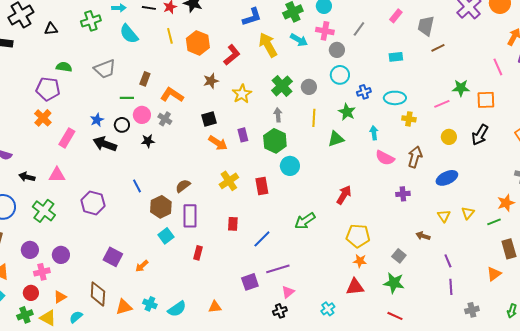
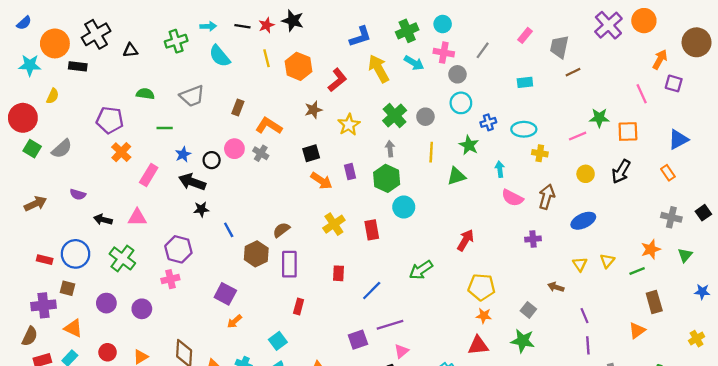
purple pentagon: (48, 89) -> (110, 120), moved
green line: (127, 98) -> (165, 128), moved
black star: (148, 141) -> (201, 209), moved
cyan square: (166, 236) -> (278, 341), moved
purple square: (113, 257) -> (225, 294), moved
pink cross: (42, 272) -> (170, 279), moved

